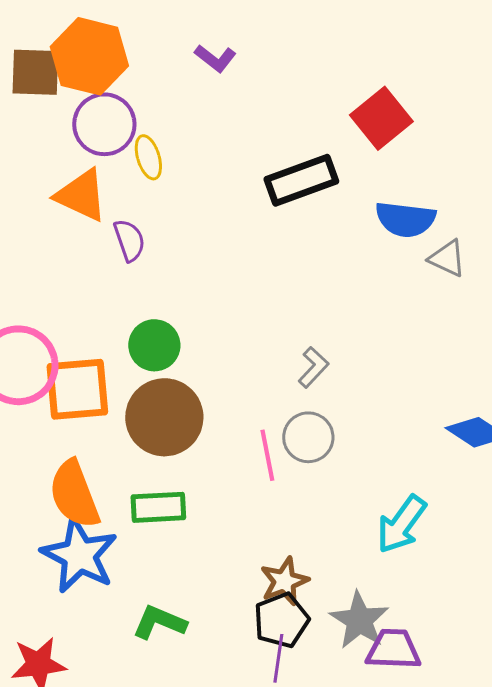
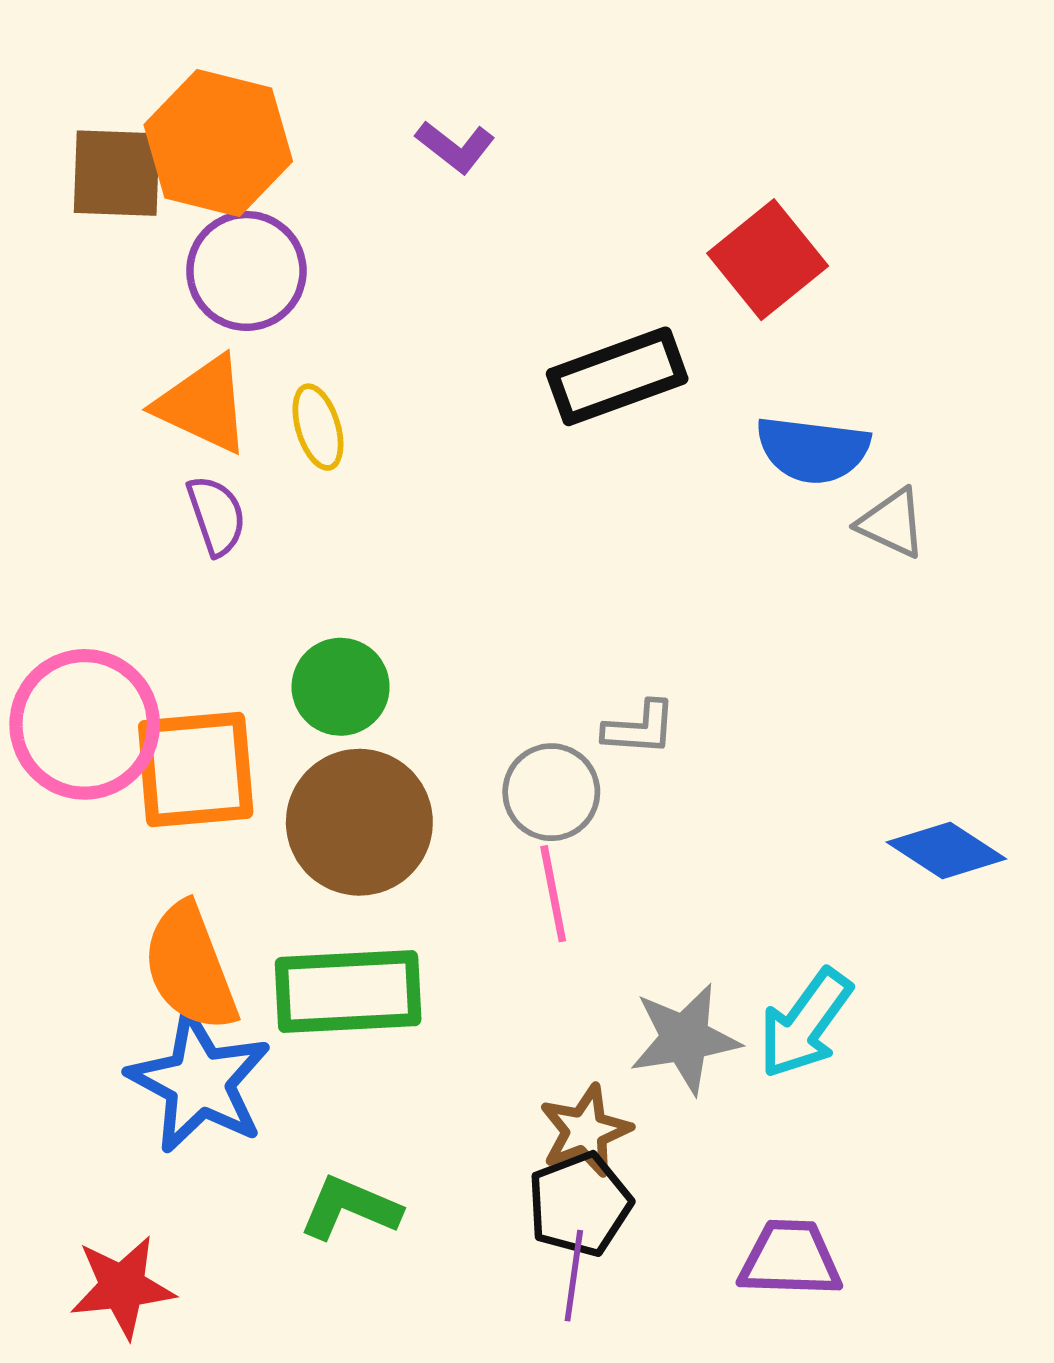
yellow ellipse: (148, 157) -> (318, 427), moved
purple semicircle: (129, 240) -> (216, 516), moved
gray L-shape: (313, 367) -> (640, 728), turned 51
gray circle: (308, 437) -> (551, 792), moved
green rectangle: (158, 507) -> (348, 992), size x1.4
gray star: (359, 620) -> (685, 1039), moved, turned 30

